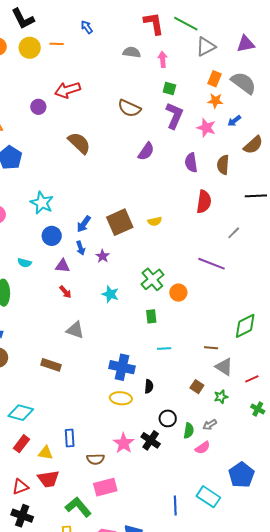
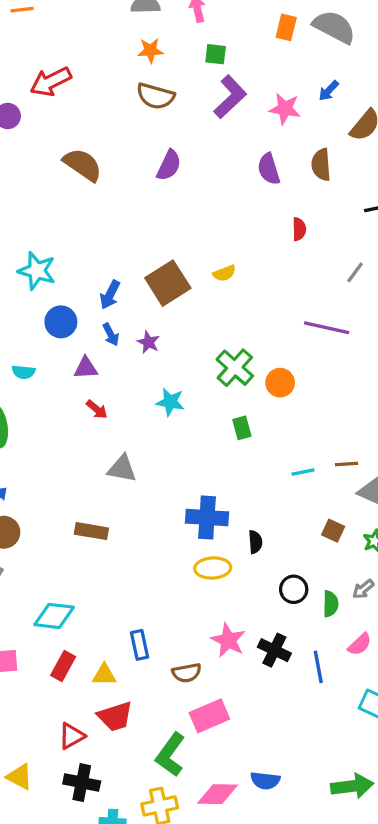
orange star: (215, 101) -> (150, 50), moved
purple L-shape: (174, 116) -> (230, 97), turned 32
purple semicircle: (146, 151) -> (169, 165), moved
red semicircle: (204, 202) -> (299, 229), size x0.6
cyan line: (164, 348) -> (303, 472), moved
black cross: (151, 440) -> (274, 650), moved
pink semicircle: (203, 448) -> (360, 644), moved
blue line: (175, 506) -> (318, 667), moved
green L-shape: (78, 507) -> (170, 755), turned -96

